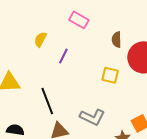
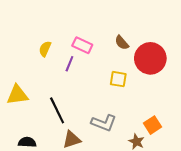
pink rectangle: (79, 20) -> (82, 45), moved
brown semicircle: (117, 40) -> (122, 43), turned -35

